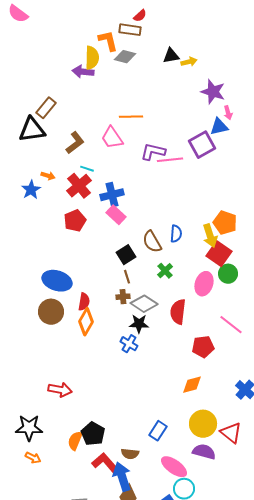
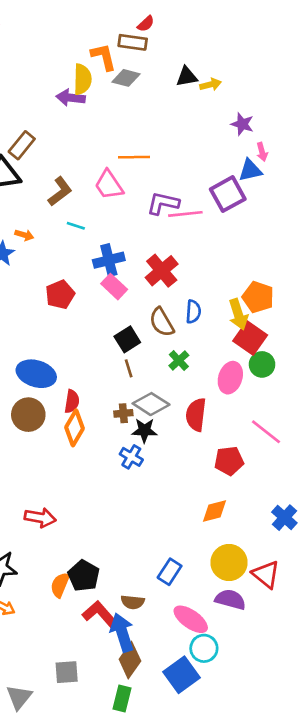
purple star: (213, 92) -> (242, 124), size x0.7
red cross: (79, 186) -> (162, 271), moved
brown cross: (123, 297) -> (123, 413), moved

